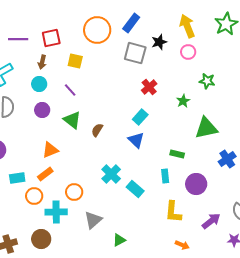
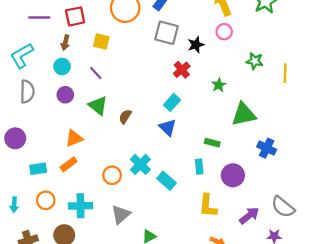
black star: (159, 42) -> (196, 45), moved
green star: (207, 81) -> (255, 61), moved
blue cross: (227, 159) -> (267, 148), turned -30
orange circle: (74, 192) -> (112, 175), moved
orange circle: (34, 196) -> (46, 200), moved

